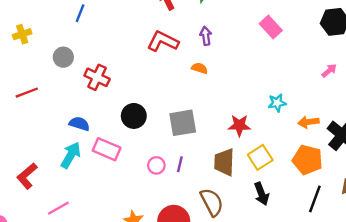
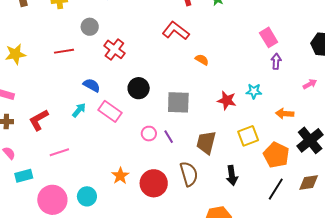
purple arrow: (206, 36) -> (276, 61), moved
red line: (27, 93) -> (64, 51), moved
cyan star: (277, 103) -> (254, 91), moved
orange arrow: (308, 122) -> (285, 114), moved
red star: (239, 125) -> (227, 100), moved
cyan arrow: (71, 155) -> (79, 110), size x0.7
yellow square: (260, 157) -> (248, 136), moved
purple line: (180, 164) -> (169, 137), turned -56

